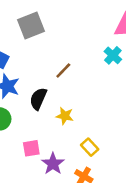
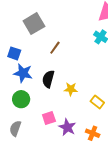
brown line: (63, 71) -> (55, 48), moved
yellow rectangle: (90, 147) -> (97, 102), moved

